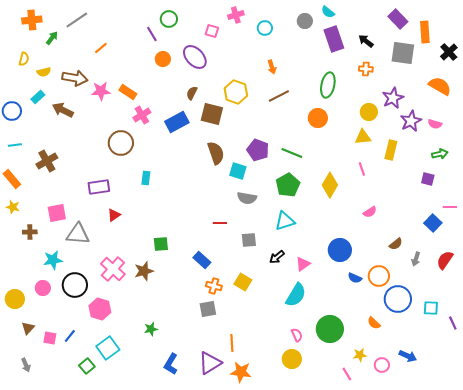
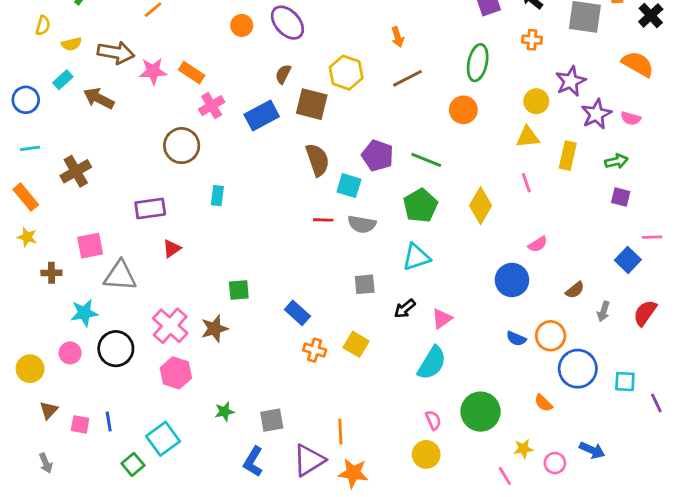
green arrow: (440, 154) -> (616, 161), moved
red line: (220, 223) -> (323, 220), moved
blue circle: (340, 250) -> (512, 280), moved
pink hexagon: (100, 309) -> (176, 373), moved
gray square: (208, 309) -> (272, 420), moved
blue line: (70, 336) -> (109, 422), turned -48

